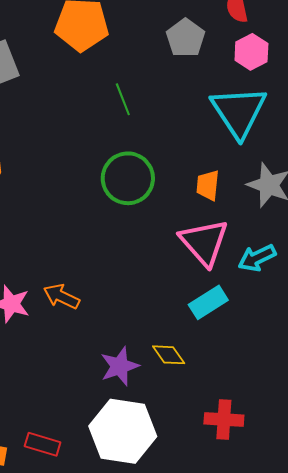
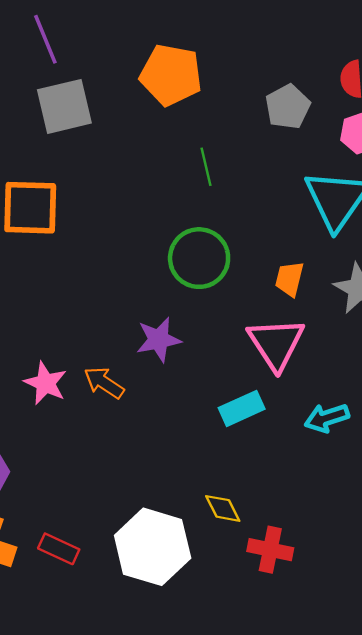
cyan arrow: (257, 258) -> (327, 418), moved
cyan rectangle: (208, 302) -> (242, 408), moved
yellow diamond: (169, 355) -> (223, 508), moved
purple star: (120, 366) -> (159, 340), moved

